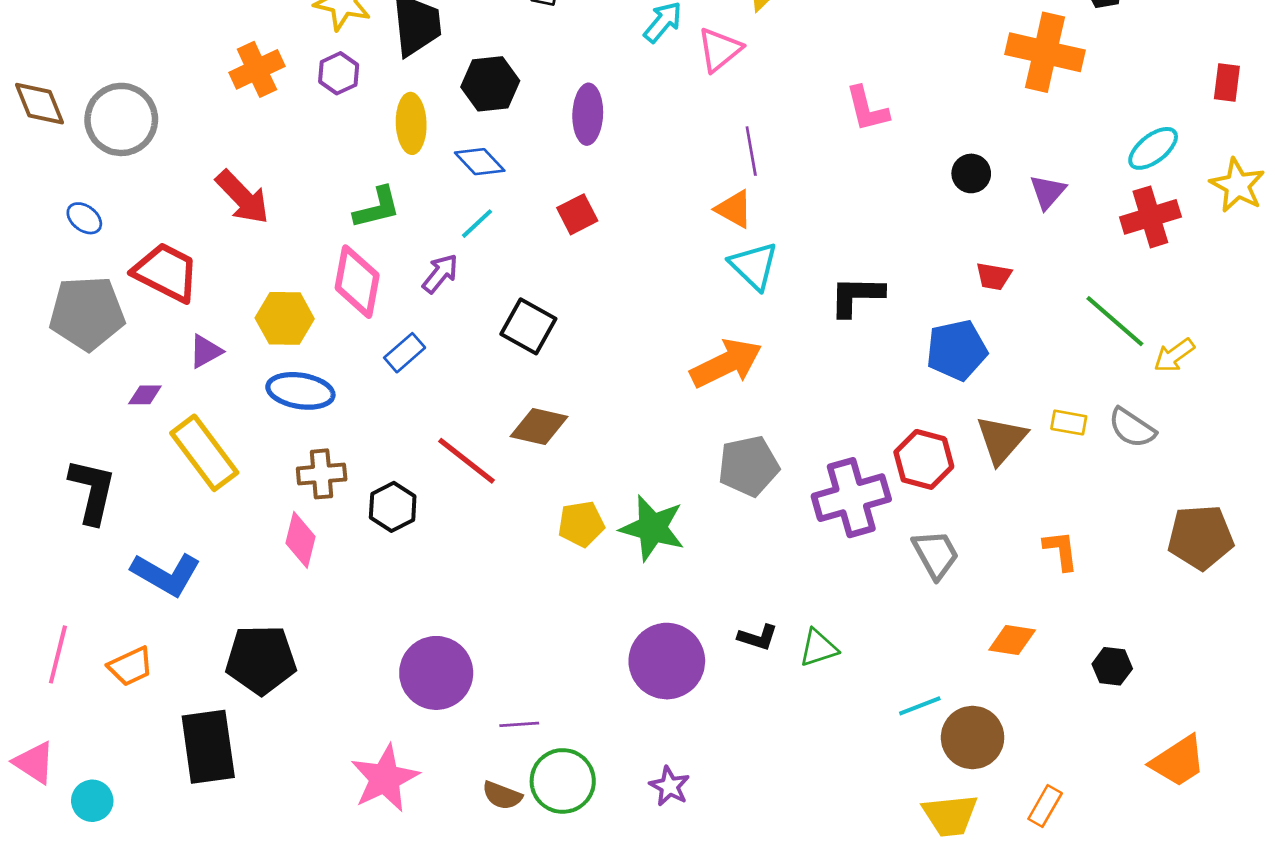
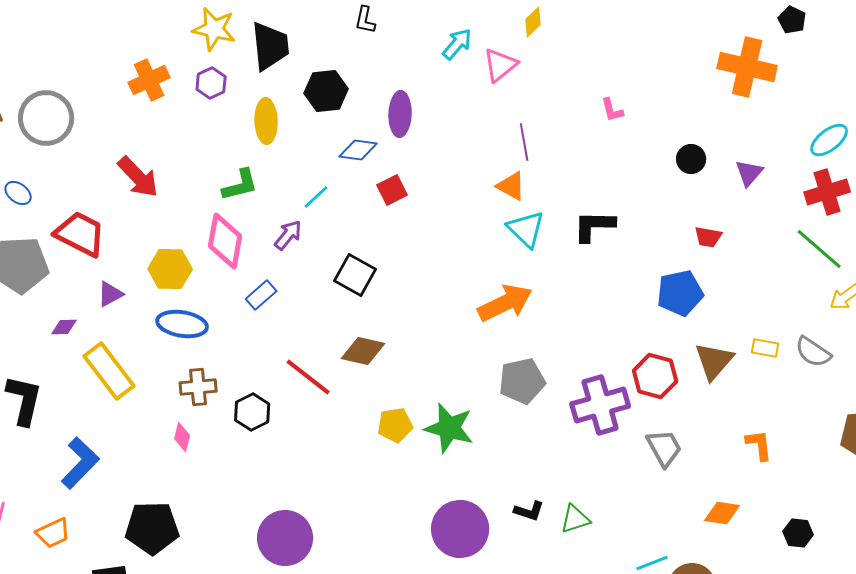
pink L-shape: (867, 109) -> (612, 110), size x0.7
blue diamond: (480, 162) -> (358, 150), moved, turned -39
black L-shape: (857, 296) -> (594, 226), moved
green line: (1115, 321) -> (819, 249), moved
pink diamond: (300, 540) -> (182, 437), size x0.7
blue L-shape: (166, 574) -> (80, 463), turned -76

